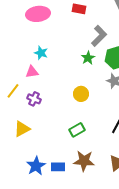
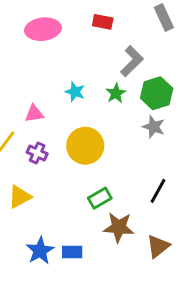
cyan star: (41, 53) -> (75, 92), moved
yellow circle: (81, 94) -> (85, 146), moved, size x1.6
brown star: (84, 161) -> (119, 227), moved

